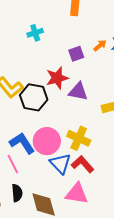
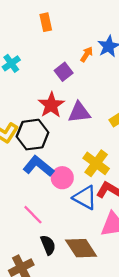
yellow cross: (79, 138) -> (96, 163), turned 30
pink circle: (47, 141) -> (62, 178), size x0.7
blue L-shape: (22, 143) -> (38, 166), moved

